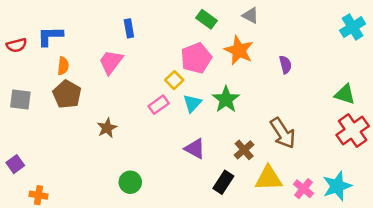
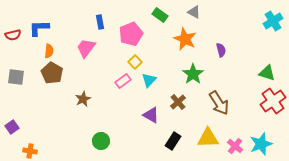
pink pentagon: (196, 58) -> (131, 34), moved
green star: (226, 99) -> (193, 74), moved
brown cross: (244, 150) -> (178, 102), moved

